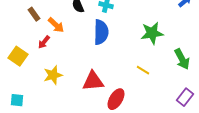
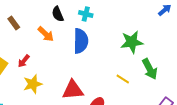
orange arrow: (56, 25) -> (46, 34), moved
red arrow: (44, 42) -> (24, 61), moved
green arrow: (182, 59) -> (150, 69), moved

